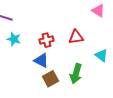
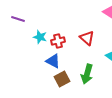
red triangle: (76, 37) -> (87, 38), turned 49
cyan star: (14, 39) -> (40, 37), moved

